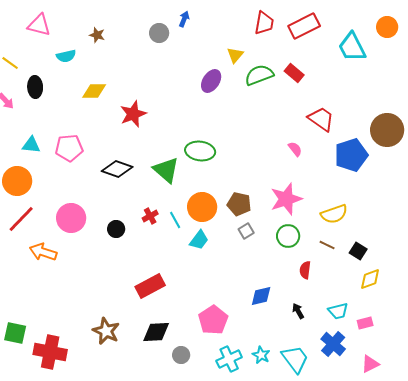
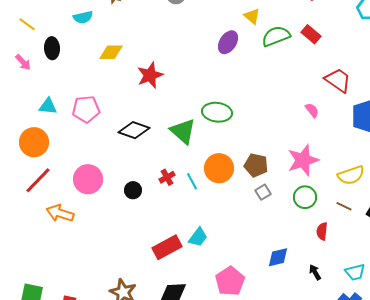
yellow triangle: (235, 55) -> (252, 16), turned -30
cyan trapezoid: (199, 240) -> (198, 237), moved

